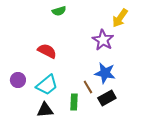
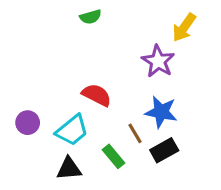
red semicircle: (47, 51) -> (97, 95), moved
green rectangle: (74, 102) -> (114, 156), turned -42

